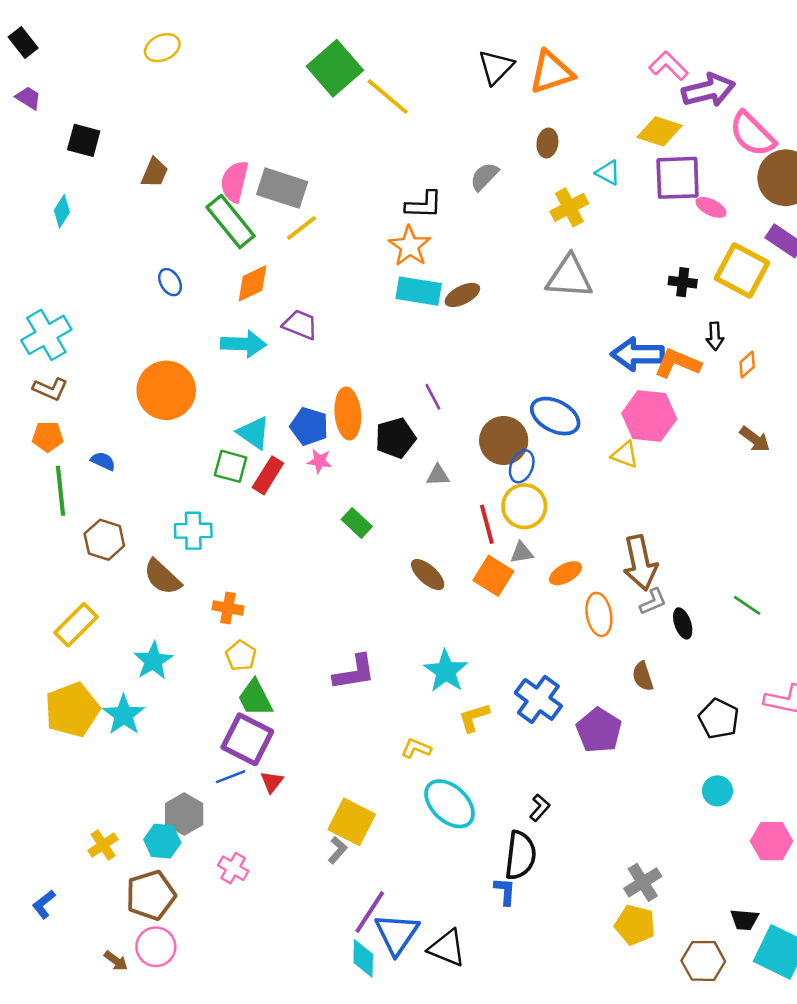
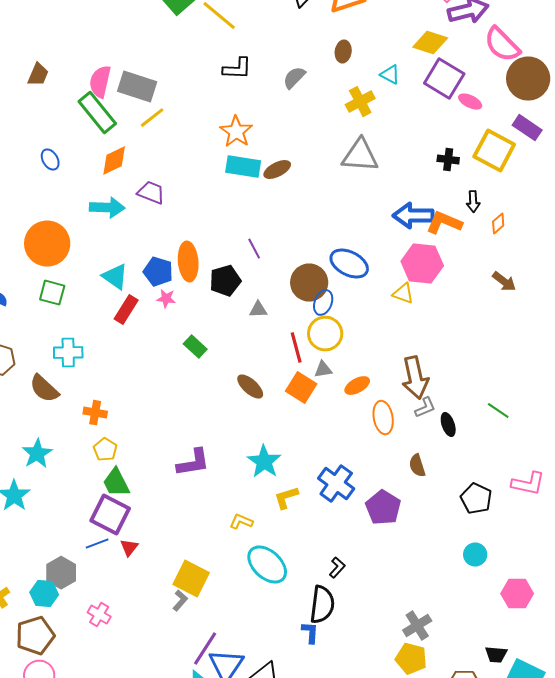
purple square: (678, 178) -> (444, 79), turned 33
black L-shape: (424, 205) -> (237, 69), moved
green square: (231, 466) -> (52, 293), moved

